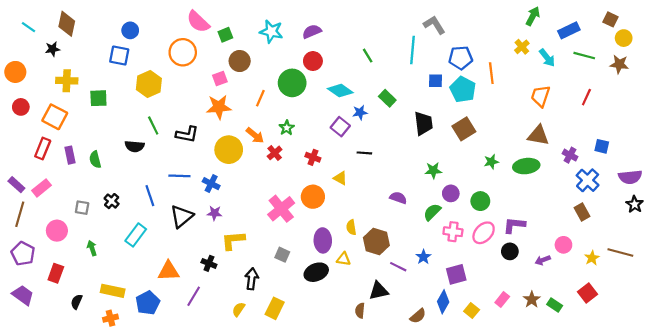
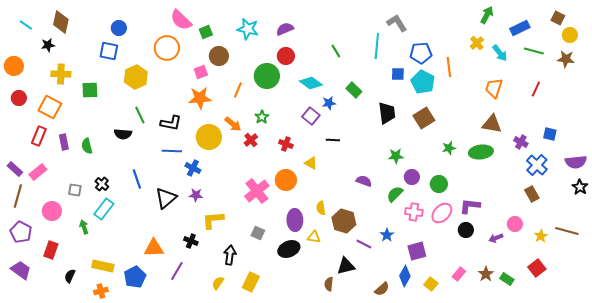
blue line: (179, 176) -> (172, 151), moved
cyan rectangle: (136, 235) -> (104, 209), moved

